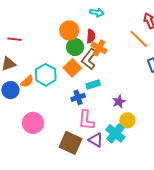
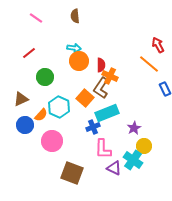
cyan arrow: (97, 13) -> (74, 48), moved
red line: (14, 39) -> (29, 53), moved, turned -40
green circle: (75, 47) -> (45, 77), moved
cyan rectangle: (93, 85) -> (107, 113), size x1.6
pink circle: (33, 123) -> (52, 141), moved
brown square: (70, 143) -> (72, 173), moved

